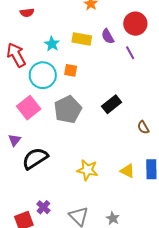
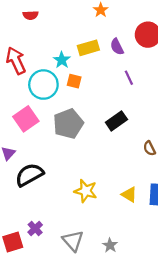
yellow rectangle: (82, 39) -> (88, 48), turned -30
cyan star: (52, 44) -> (62, 60), moved
purple line: (130, 53) -> (129, 78), moved

